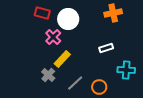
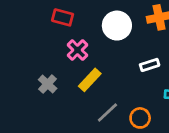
white circle: (68, 19) -> (117, 26), moved
gray cross: (48, 75) -> (48, 84), moved

